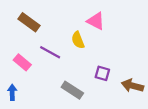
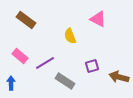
pink triangle: (96, 21) -> (98, 19), moved
purple line: (50, 52) -> (45, 63), moved, turned -60
purple square: (102, 73) -> (92, 66), turned -32

